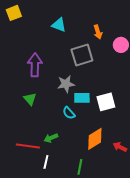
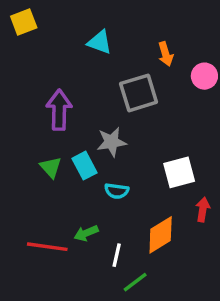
cyan rectangle: (82, 98) -> (84, 166), moved, turned 63
cyan semicircle: (69, 113) -> (117, 191), turned -40
red arrow: (120, 147) -> (203, 210), moved, turned 72
white line: (46, 162) -> (117, 255), moved
green line: (80, 167) -> (135, 282), turned 42

